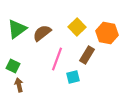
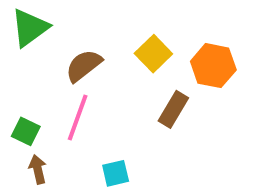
green triangle: (17, 29) -> (30, 28), moved
pink line: (57, 59) -> (78, 117), moved
cyan square: (73, 77) -> (116, 173), moved

